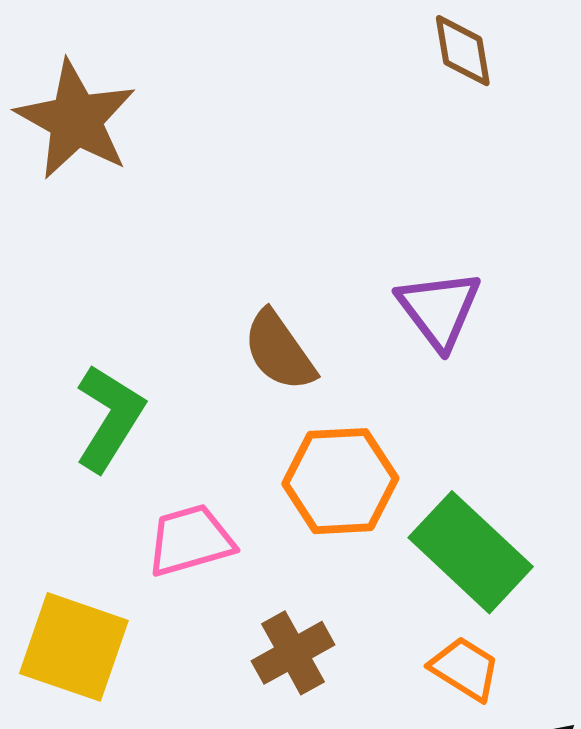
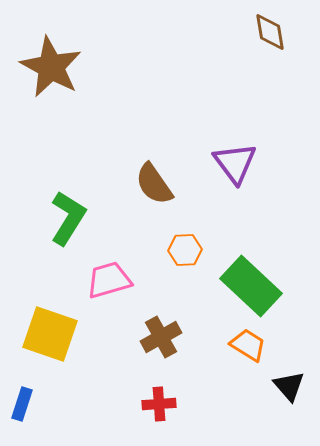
brown diamond: (463, 51) -> (270, 32), moved
orange hexagon: (340, 481) -> (185, 250), size x0.6

